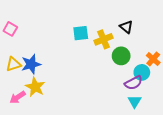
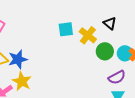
yellow cross: (104, 39) -> (88, 35), turned -30
cyan circle: (142, 72) -> (125, 53), moved

